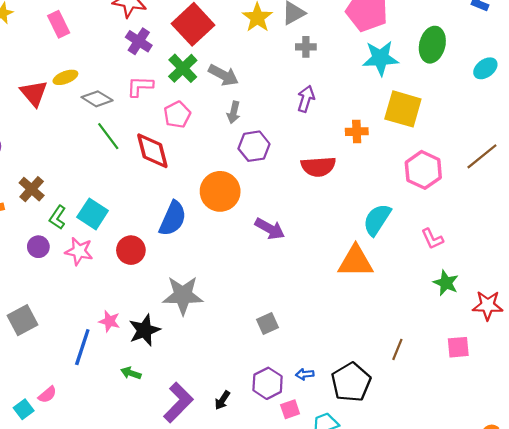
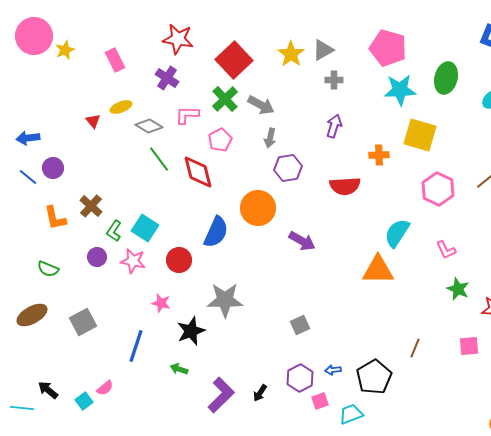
purple cross: (139, 41) -> (167, 78), moved
red triangle: (34, 93) -> (93, 121), size x0.6
pink star: (109, 321) -> (161, 303), moved

